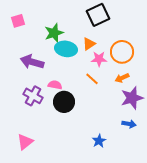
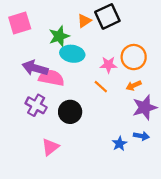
pink square: (18, 21) -> (20, 23), size x1.5
orange triangle: (89, 44) -> (84, 21), moved
pink semicircle: (55, 85) -> (51, 78), moved, size x1.6
blue star: (99, 141) -> (119, 144), moved
pink triangle: (25, 142) -> (50, 147), moved

